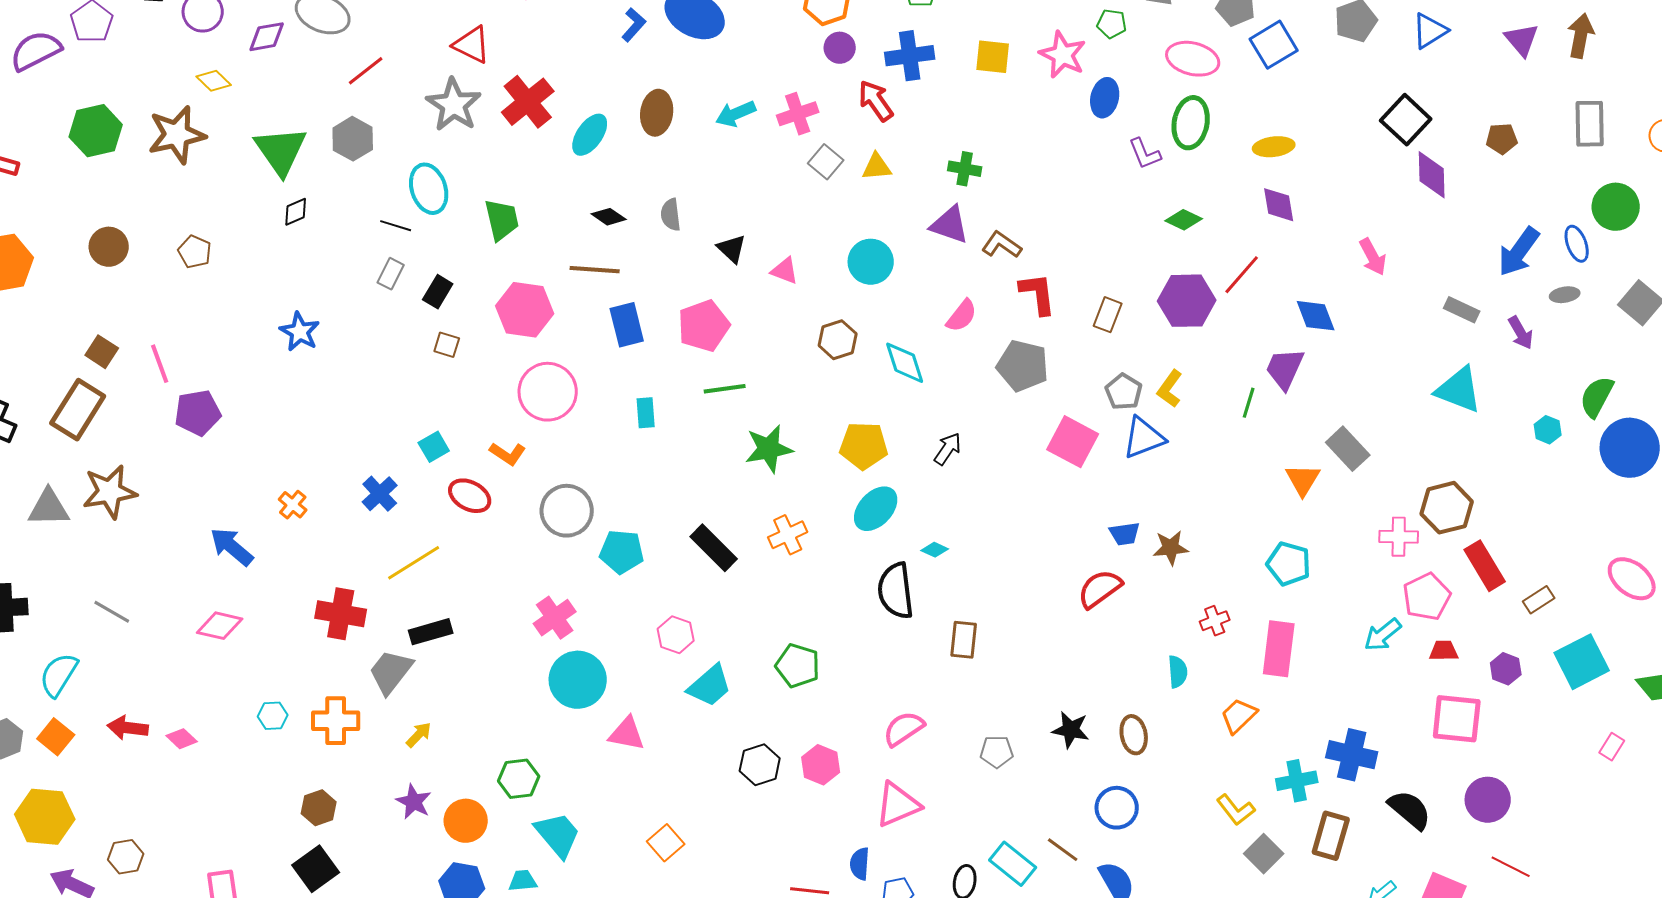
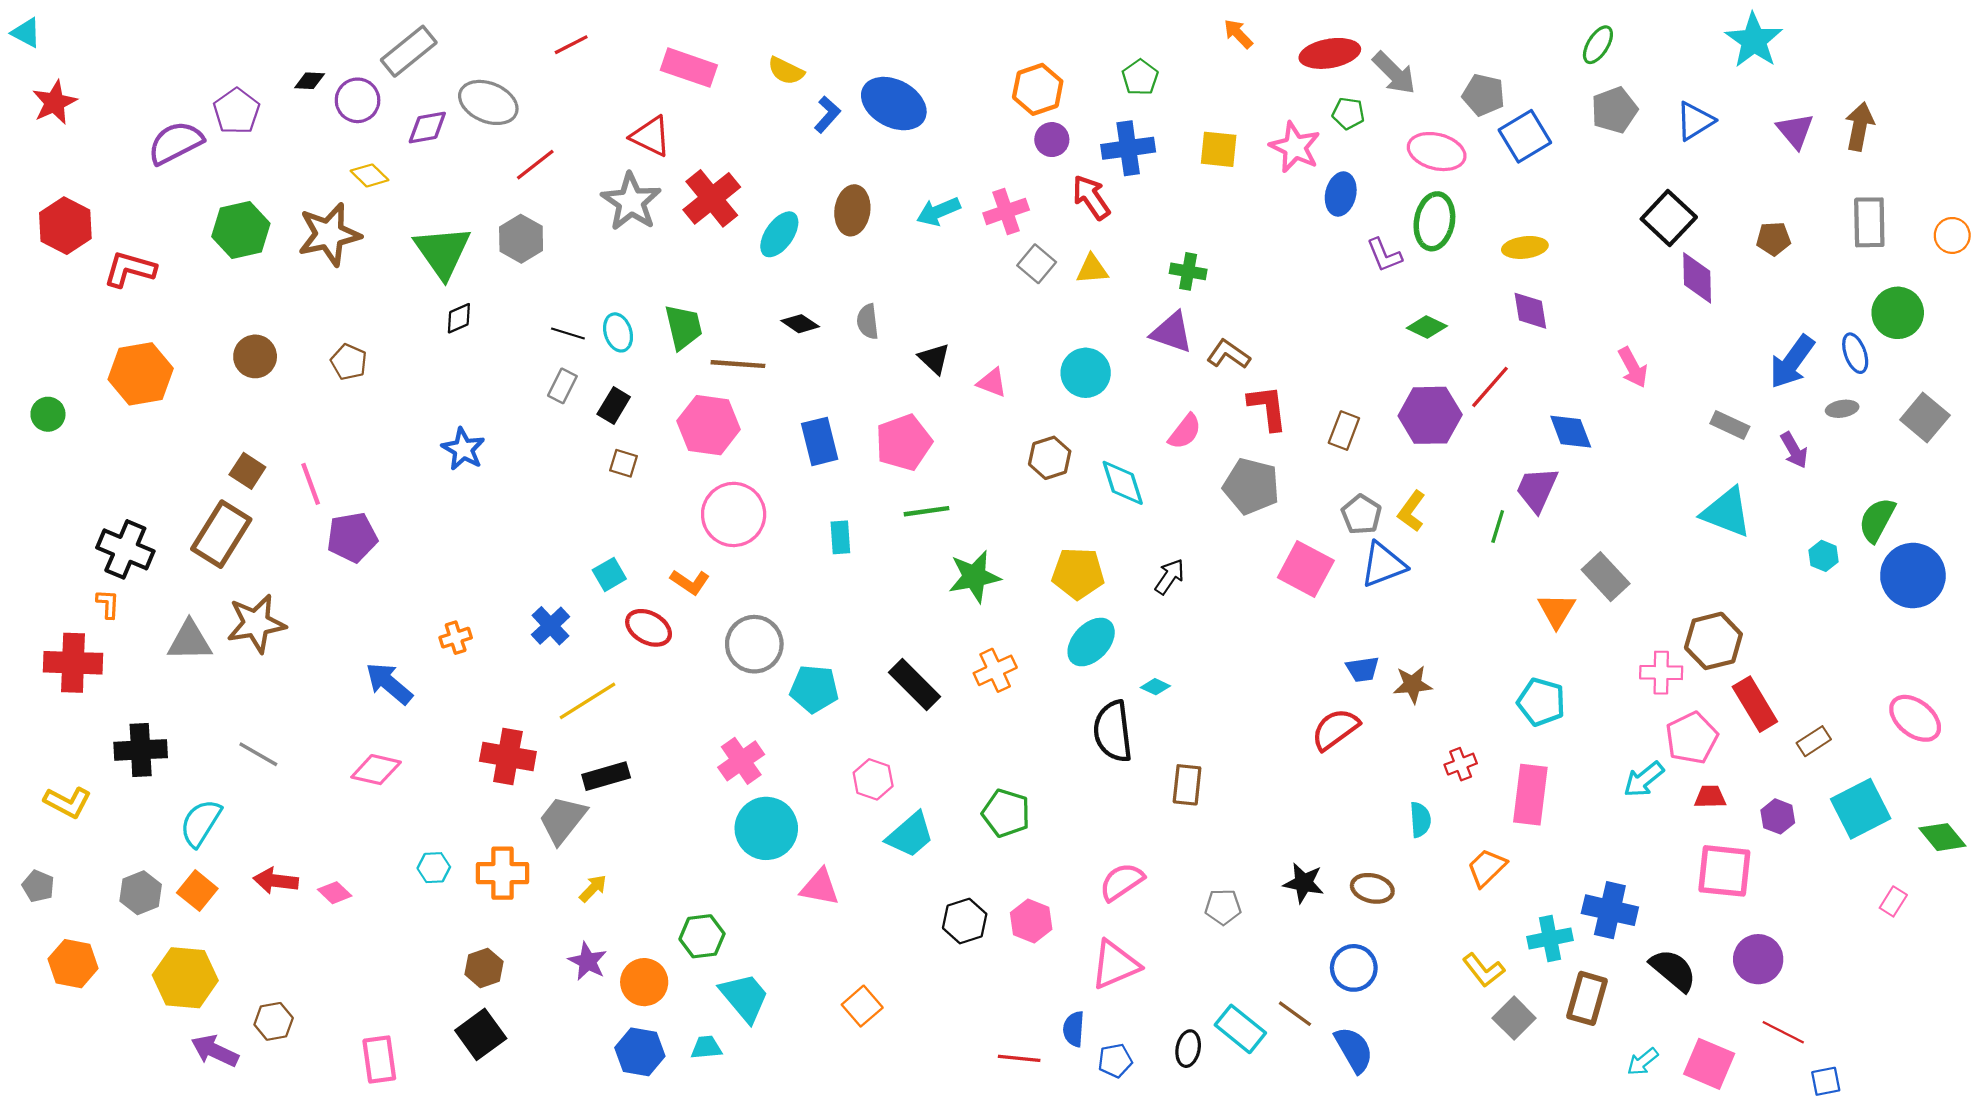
cyan ellipse: (429, 189) -> (618, 332), moved, size x0.7
brown line: (595, 270) -> (738, 364), moved
orange cross: (293, 505) -> (456, 638), turned 32
brown ellipse: (1134, 735) -> (1372, 888), turned -66

